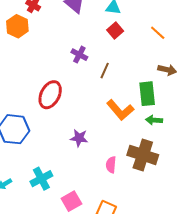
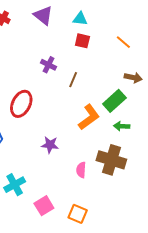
red square: (115, 30) -> (82, 41), turned -35
green rectangle: (147, 94) -> (114, 101), turned 55
orange L-shape: (120, 110) -> (89, 117), turned -84

